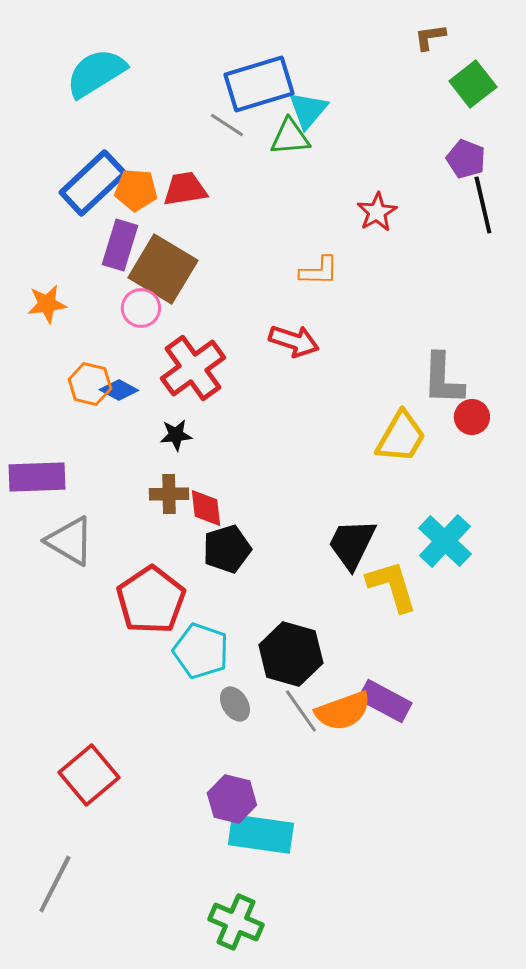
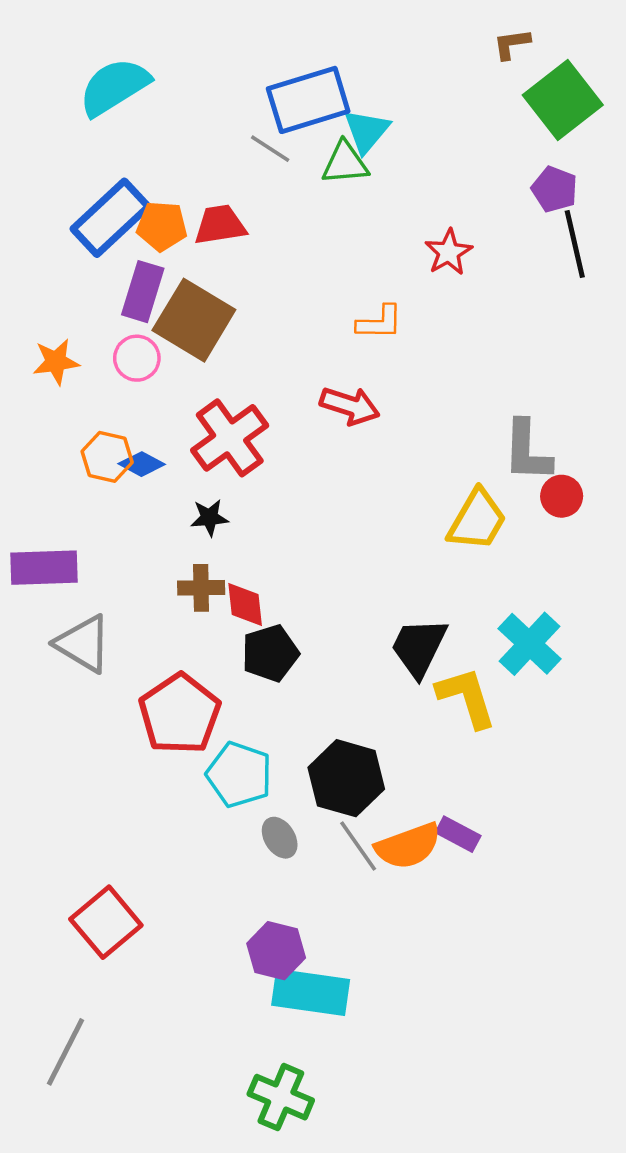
green square: (473, 84) -> (563, 100), size x1.4
pink circle: (141, 308) -> (137, 358), moved
purple rectangle: (385, 701) -> (458, 834), size x0.7

